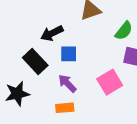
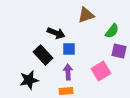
black arrow: (52, 33) -> (56, 33), turned -132
purple arrow: (67, 83) -> (68, 72), turned 42

